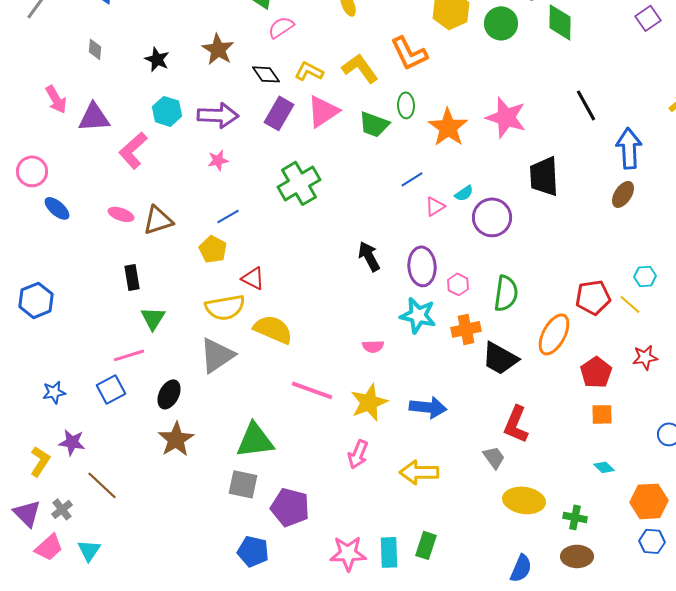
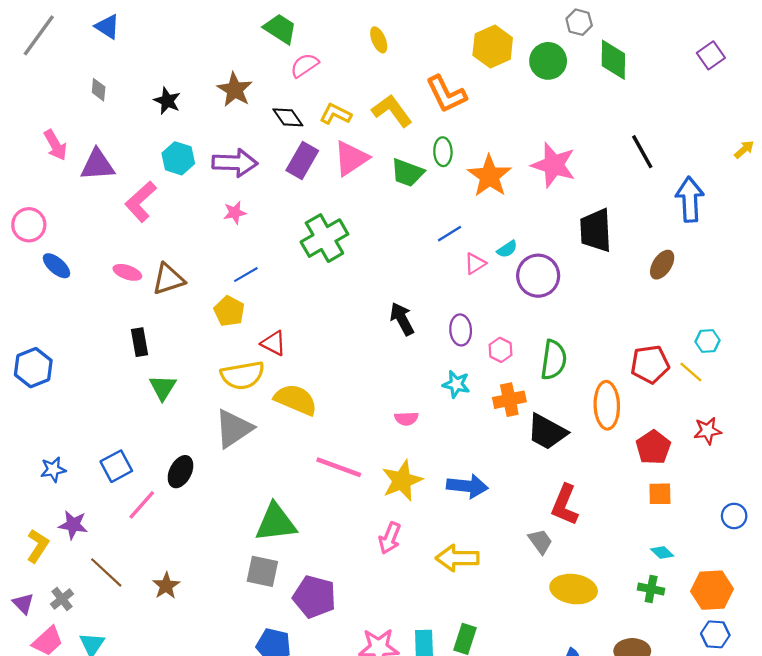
brown ellipse: (623, 194) -> (662, 265), moved
purple ellipse: (422, 266) -> (461, 330), size x0.7
cyan star: (418, 315) -> (456, 384), size x0.7
orange ellipse: (554, 334) -> (607, 405), turned -30
pink line: (129, 355) -> (142, 505), moved, turned -32
brown star: (176, 439) -> (166, 586), moved, size x0.7
purple triangle: (27, 513) -> (23, 603), size x0.7
green cross: (575, 517) -> (651, 589), moved

